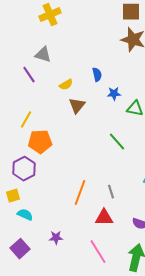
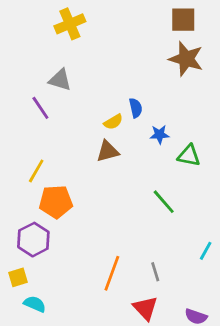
yellow semicircle: (66, 85) -> (113, 122), moved
brown triangle: (77, 106) -> (108, 151), turned 36
red triangle: (104, 218) -> (145, 308), turned 48

